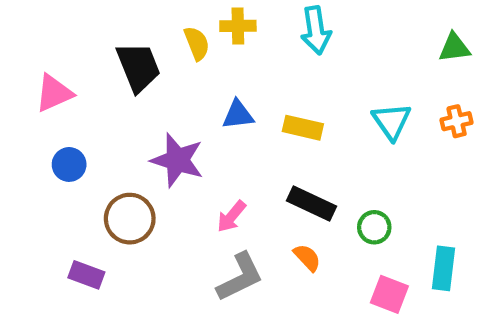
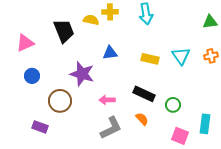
yellow semicircle: (197, 43) -> (91, 20), turned -56
yellow rectangle: (303, 128) -> (150, 59), moved
pink arrow: (231, 216) -> (107, 100), turned 49

